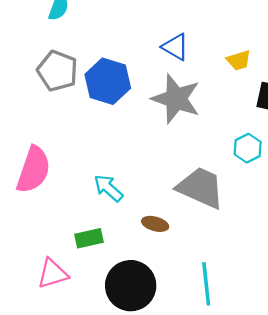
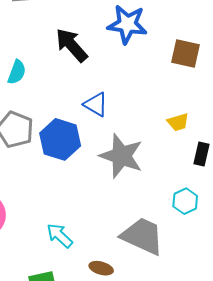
blue triangle: (175, 47) -> (96, 104), moved

